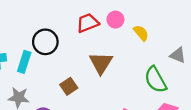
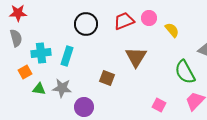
black circle: (45, 42) -> (86, 24), moved
brown square: (69, 86) -> (107, 78), turned -35

